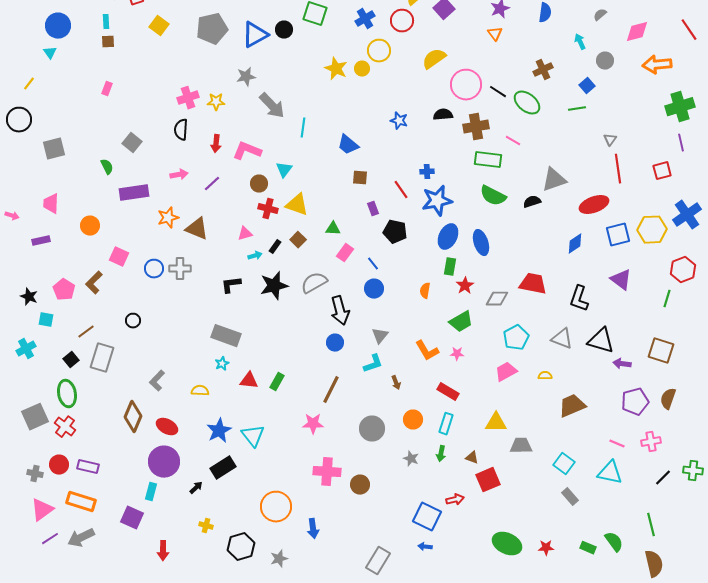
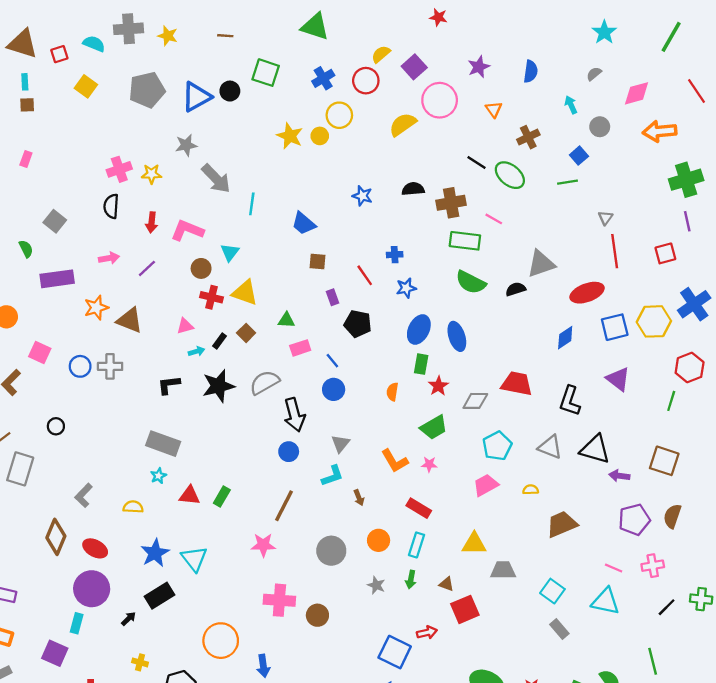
orange triangle: (495, 34) -> (494, 109), moved
pink circle: (466, 85) -> (440, 100), moved
blue star: (437, 201) -> (406, 288), size x0.6
pink rectangle: (345, 253) -> (300, 348), turned 36

